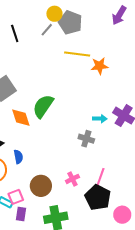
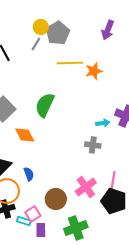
purple arrow: (119, 15) -> (108, 30), moved
gray pentagon: (70, 22) -> (58, 33), turned 30
green semicircle: (43, 106) -> (45, 105), moved
pink cross: (72, 179) -> (86, 187), size x1.5

